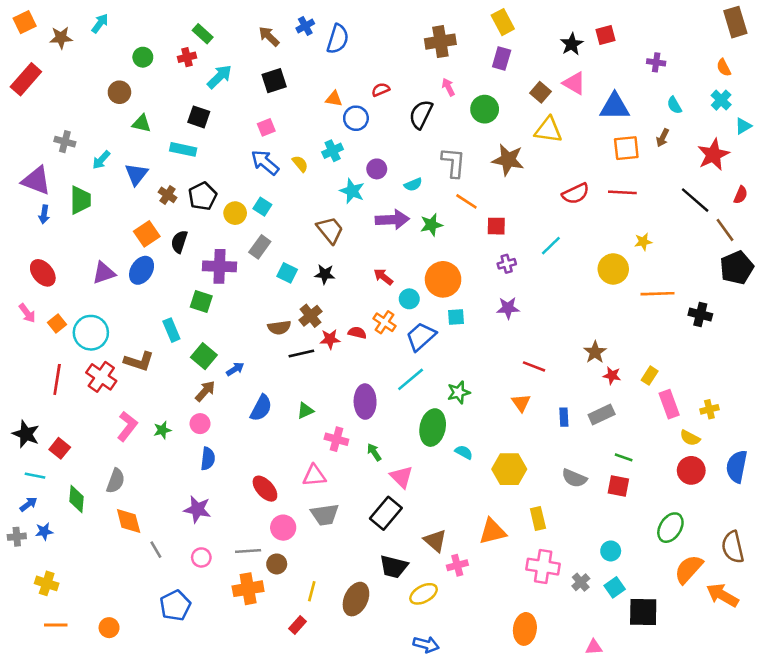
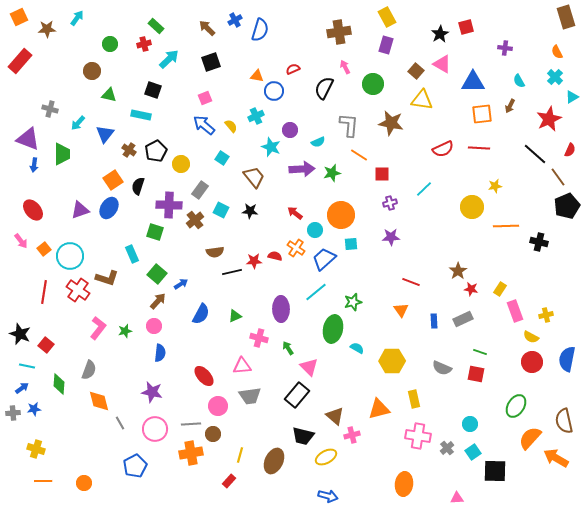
cyan square: (262, 207) -> (222, 158), moved
brown cross: (310, 316) -> (195, 220), moved
pink circle: (201, 557) -> (155, 429), size x1.6

